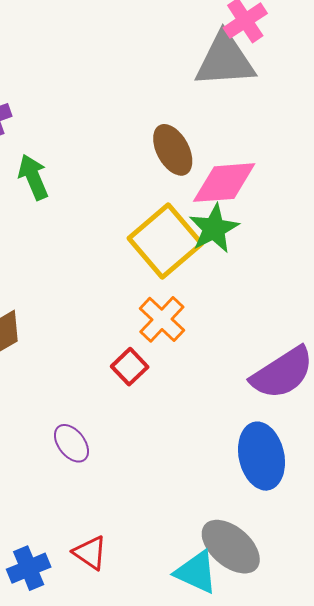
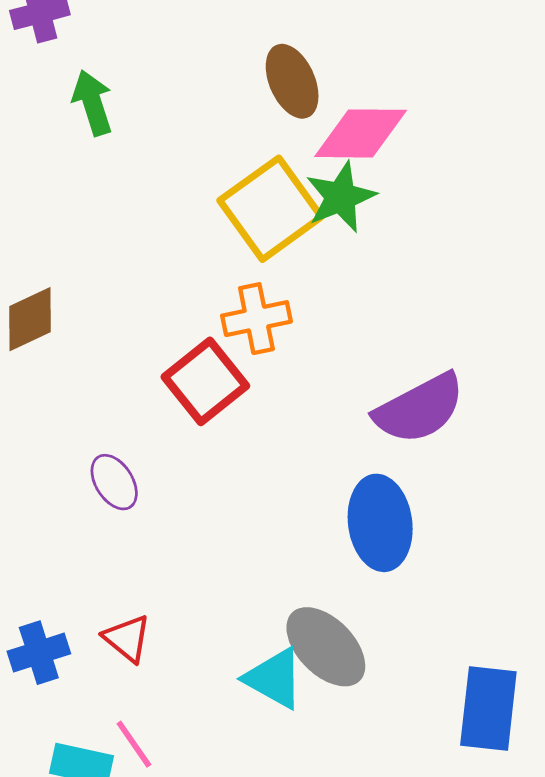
orange cross: (162, 319) -> (256, 319), turned 30
red square: (130, 367) -> (205, 381), size x1.6

